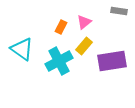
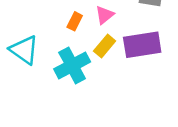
purple rectangle: (112, 61) -> (142, 45), moved

